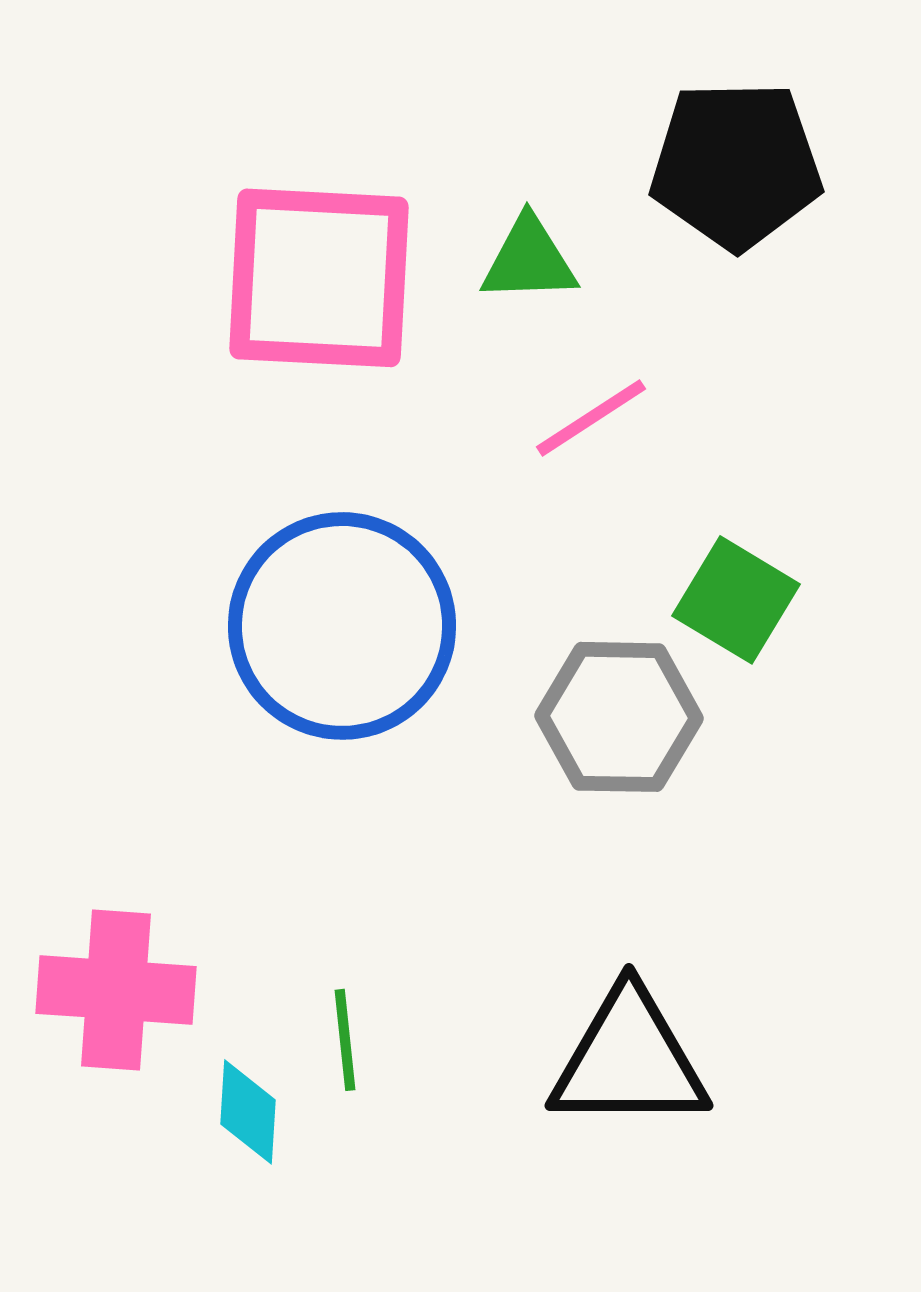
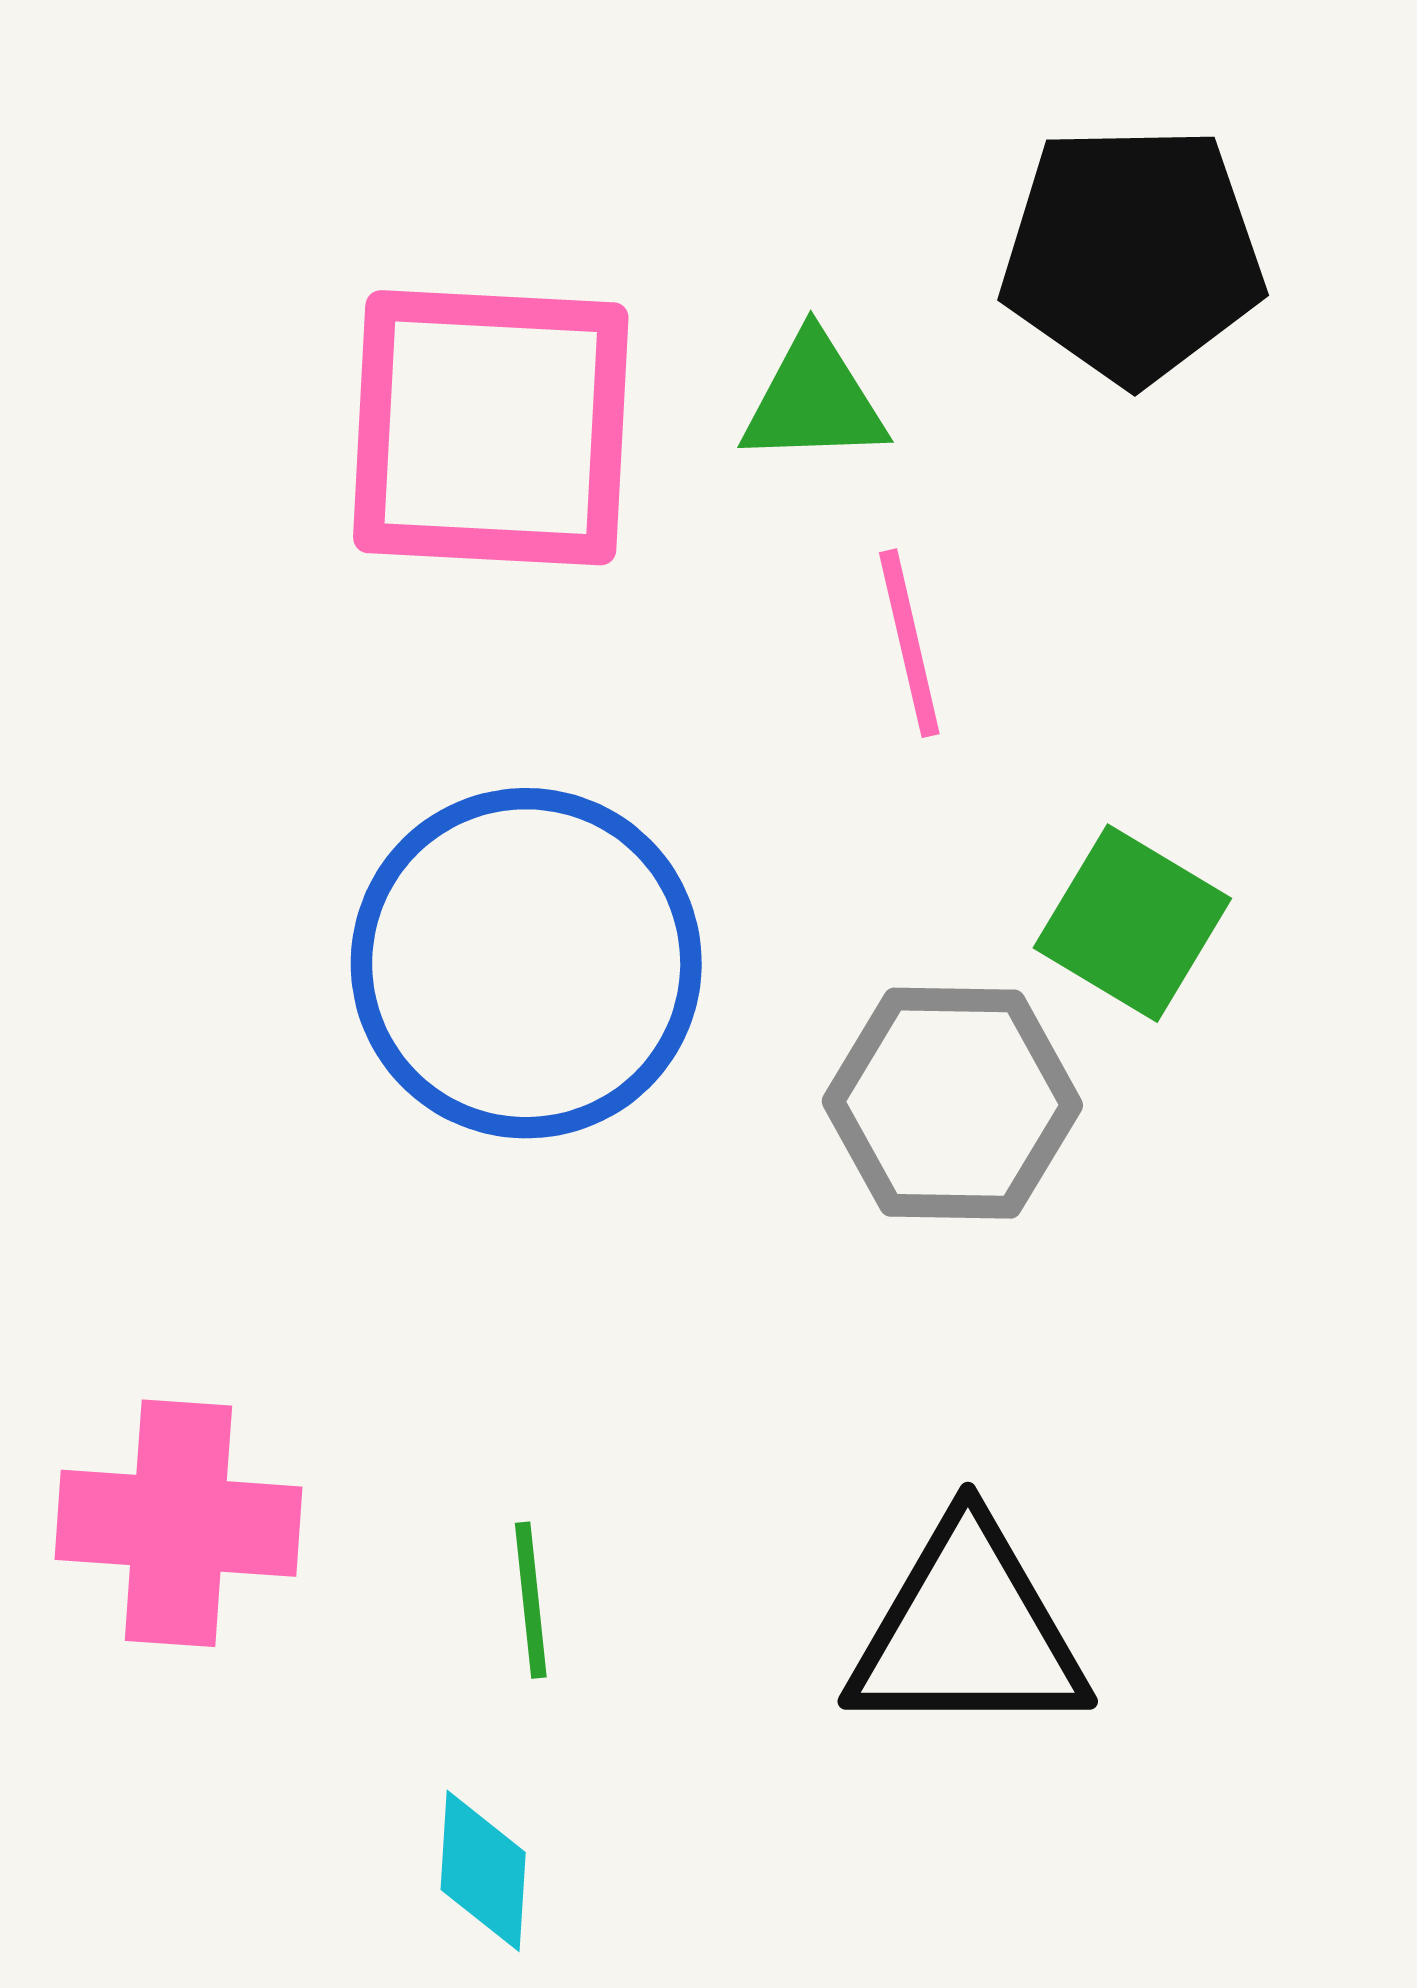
pink line: (591, 418) -> (909, 643), turned -70
cyan diamond: (248, 1112) -> (483, 1871), moved

